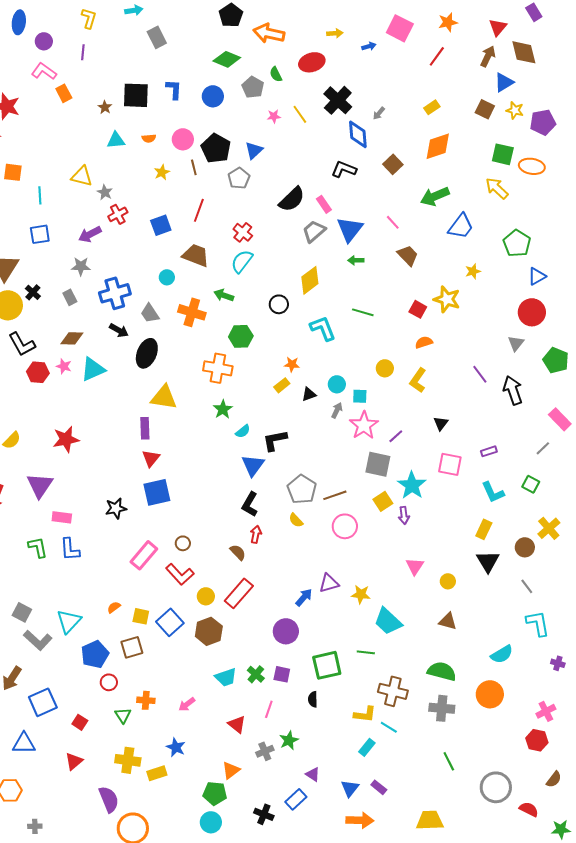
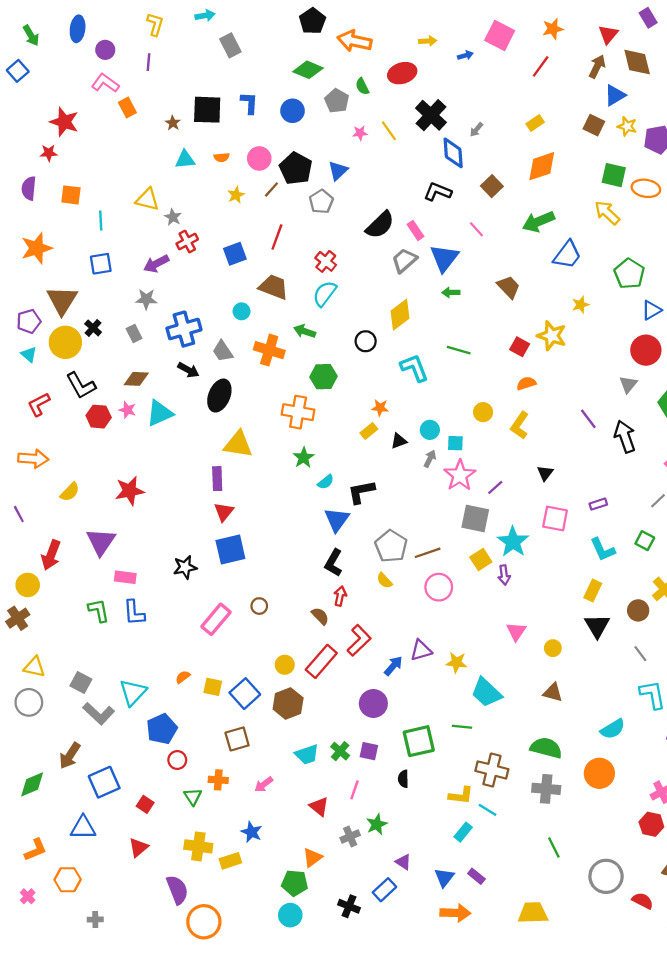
brown line: (194, 167) -> (271, 189), turned 56
pink line: (393, 222) -> (476, 229), moved
red L-shape: (180, 574) -> (359, 640), moved, turned -92
brown square: (132, 647) -> (237, 739), moved

